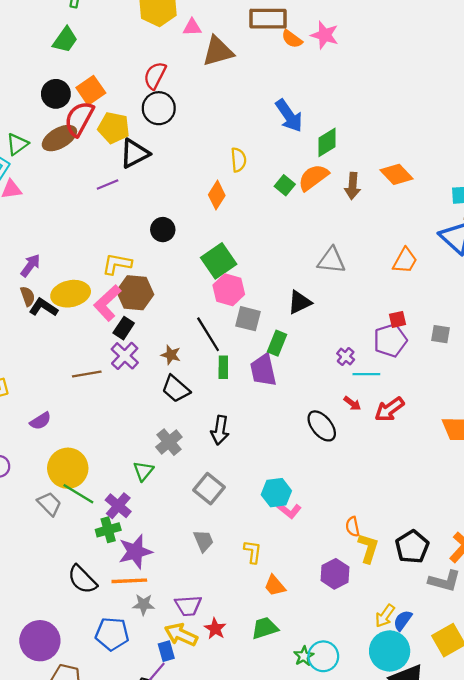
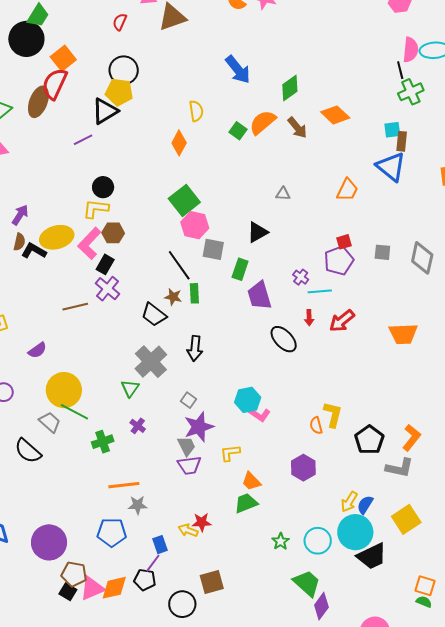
red semicircle: (155, 75) -> (120, 22), moved, size x0.7
black circle: (56, 94) -> (26, 39), moved, size x1.4
yellow pentagon: (114, 128) -> (119, 92), moved
brown ellipse: (59, 138) -> (38, 102), turned -36
green diamond: (327, 142) -> (290, 88), moved
brown arrow: (352, 186) -> (297, 128), turned -40
black circle: (163, 230) -> (103, 187), moved
gray triangle: (331, 260) -> (283, 194), size x0.6
brown hexagon: (135, 293) -> (113, 233), size x0.7
brown semicircle: (28, 296) -> (19, 242), turned 36
brown star: (171, 355) -> (173, 297), moved
purple trapezoid: (263, 370) -> (259, 295), moved
red arrow: (352, 403) -> (309, 318), turned 56
gray cross: (169, 442) -> (151, 362), size x1.4
gray square: (209, 489) -> (188, 400), size x0.6
purple cross: (118, 506) -> (138, 426), moved, size x0.7
yellow L-shape: (368, 548) -> (333, 414), moved
purple star: (135, 552) -> (199, 427), moved
yellow L-shape: (253, 552) -> (230, 453), turned -100
black semicircle: (82, 579) -> (28, 451), moved
purple trapezoid: (188, 606) -> (189, 465), moved
green trapezoid: (265, 628) -> (246, 503), moved
red star: (215, 629) -> (202, 522), turned -30
yellow arrow: (181, 635) -> (188, 530), moved, size x0.7
cyan circle: (323, 656) -> (318, 541), moved

